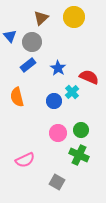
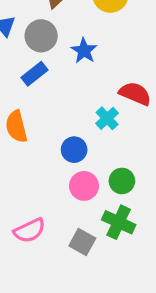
blue star: (58, 68) -> (84, 51), moved
blue circle: (54, 101) -> (74, 150), moved
gray square: (57, 182) -> (82, 242), moved

